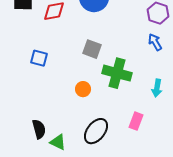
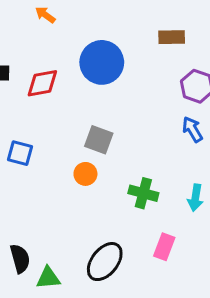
green cross: (117, 73) -> (143, 193), moved, size x0.7
orange circle: (83, 89) -> (85, 174), moved
green triangle: (58, 142) -> (48, 278), turned -30

